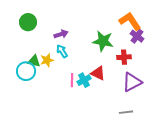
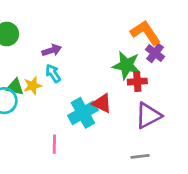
green star: (103, 41) -> (126, 65), moved
pink line: (72, 80) -> (54, 144), moved
cyan cross: (84, 80) -> (83, 113), size x1.5

